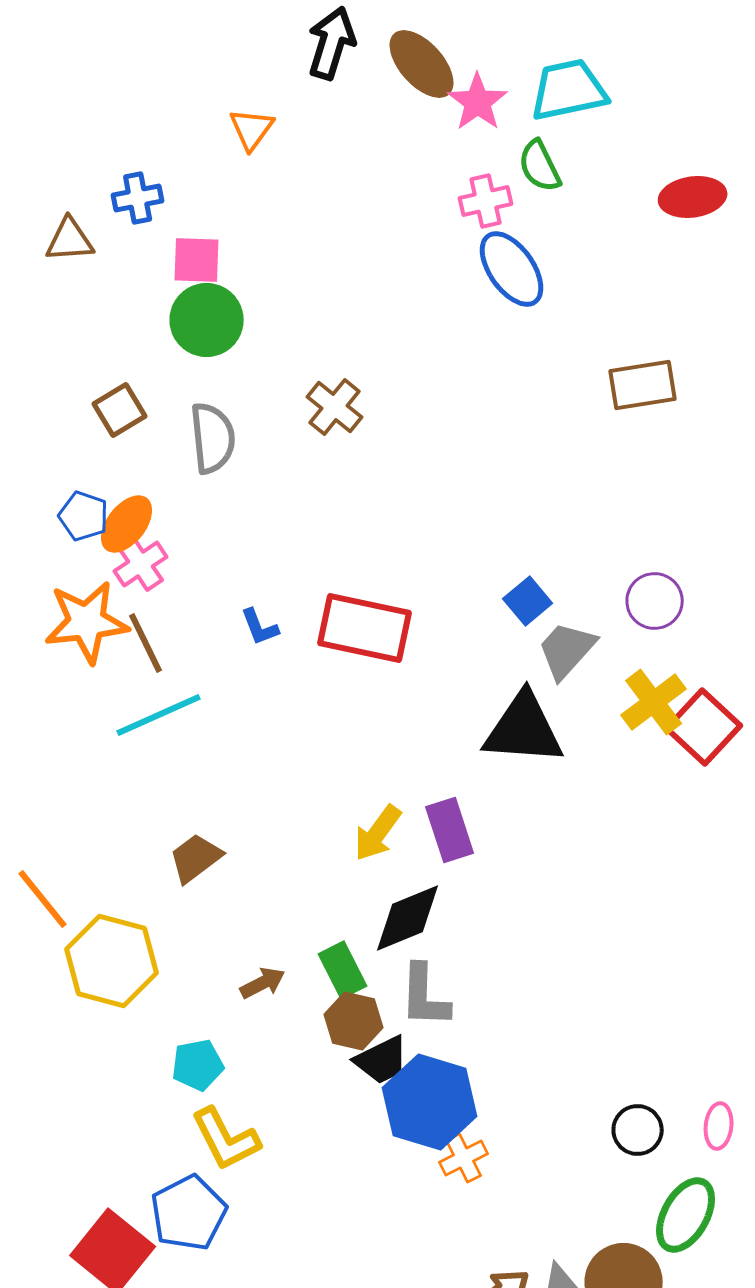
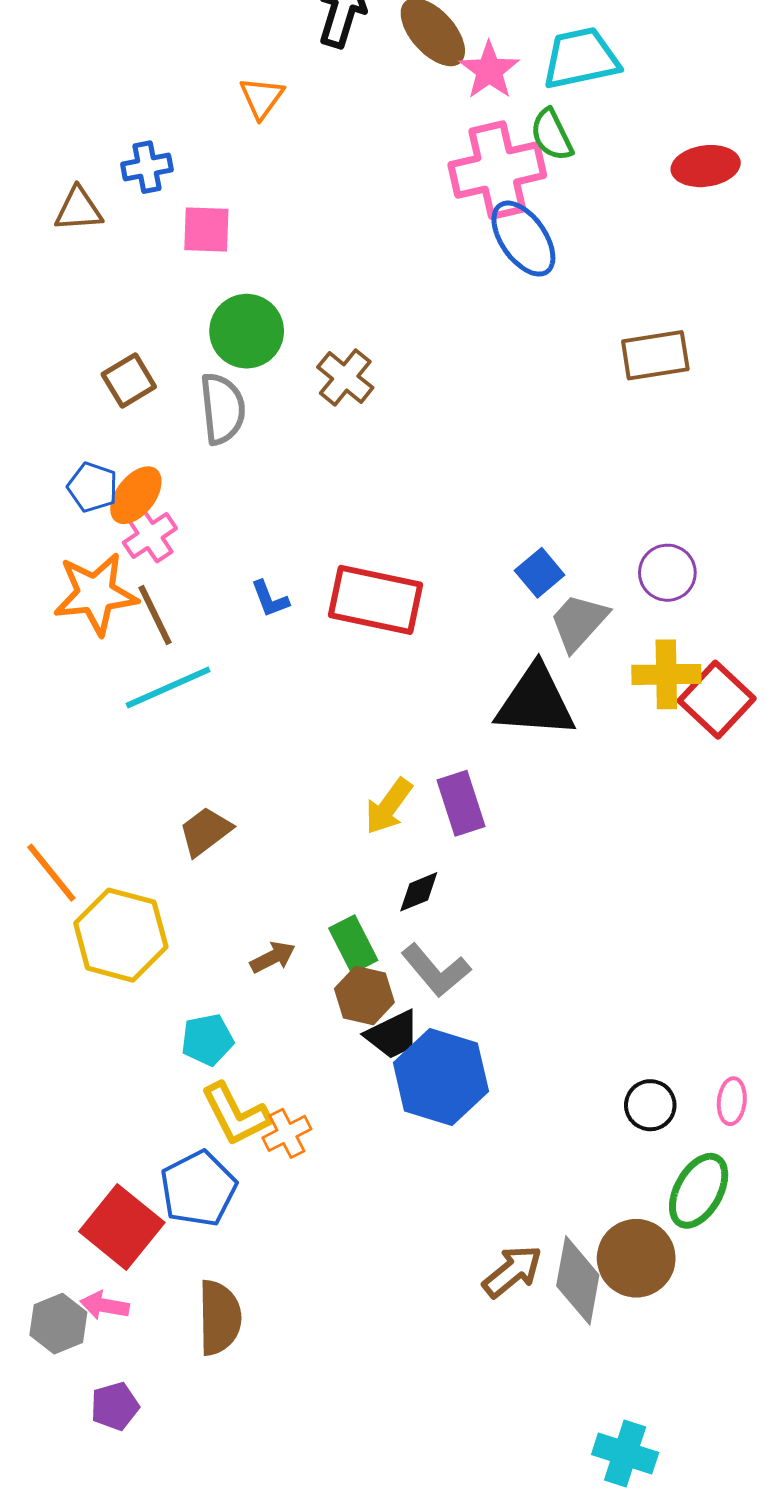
pink cross: (486, 201) -> (497, 170), size x1.8
green circle: (207, 320) -> (247, 331), moved
yellow cross: (654, 702) -> (666, 674), turned 36
black diamond: (408, 918) -> (419, 892), size x0.6
gray L-shape: (425, 996) -> (436, 970), turned -42
orange cross: (464, 1158) -> (287, 1133), moved

